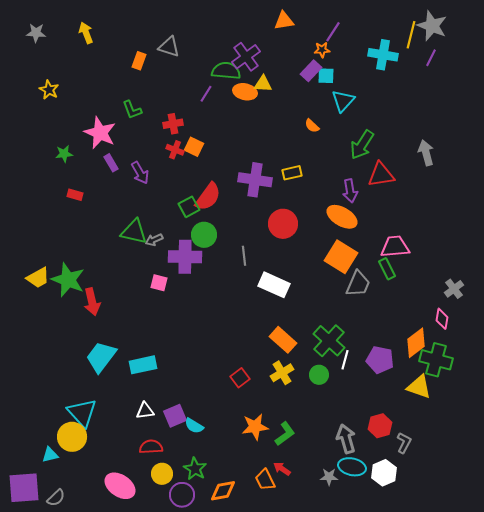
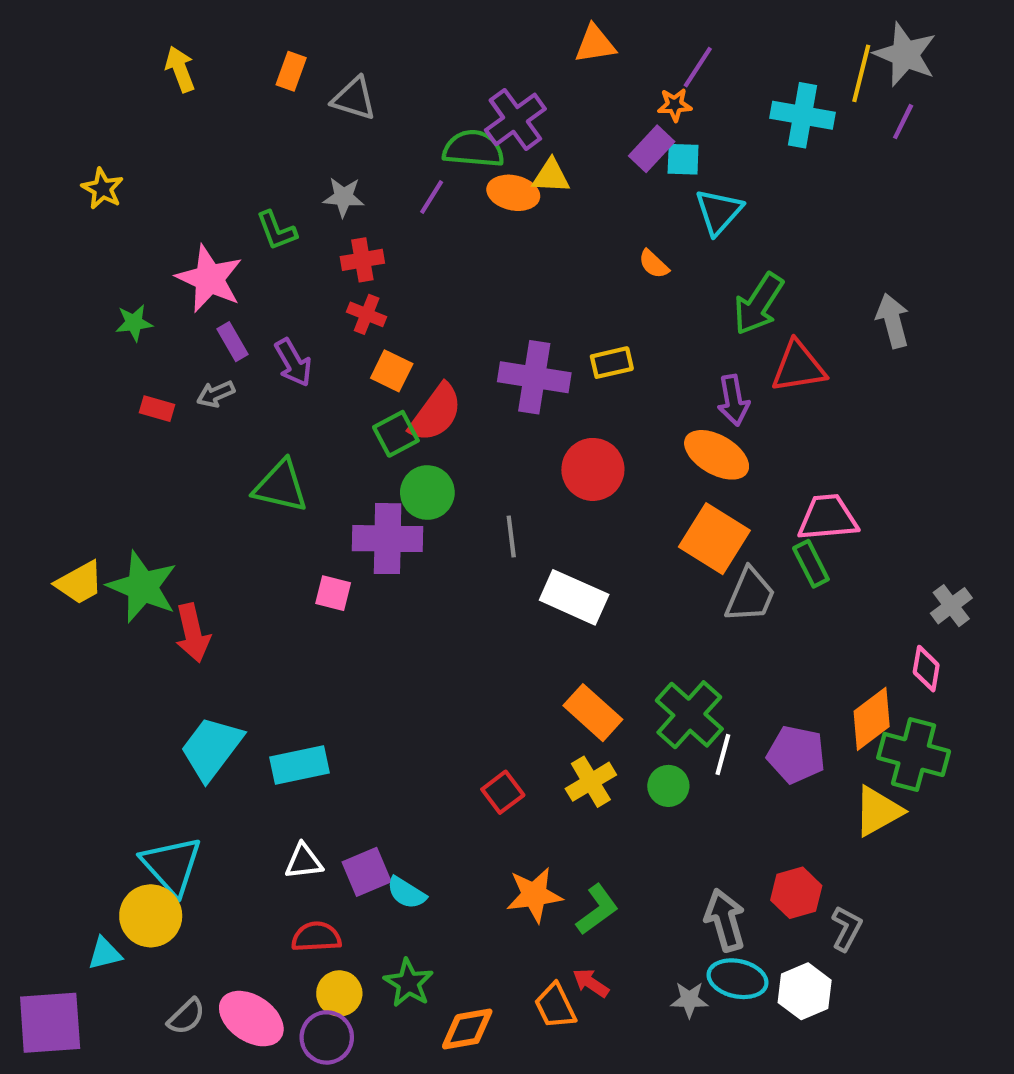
gray star: (36, 33) -> (344, 197), moved
orange rectangle: (139, 61) -> (291, 71), moved
orange square: (194, 147) -> (392, 371), moved
gray arrow: (154, 240) -> (216, 394), moved
yellow triangle: (419, 387) -> (878, 811), turned -48
purple circle: (182, 495) -> (327, 1037), moved
gray semicircle: (56, 498) -> (186, 1016), moved

